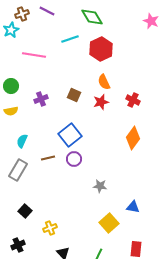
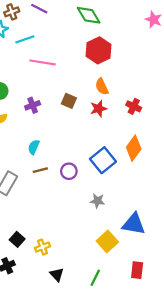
cyan line: (70, 39) -> (25, 39), moved
pink line: (34, 55) -> (42, 62), moved
blue square: (70, 135) -> (103, 160), moved
cyan semicircle: (22, 141) -> (34, 147), moved
blue triangle: (133, 207) -> (134, 224), size x1.6
black square: (25, 211) -> (17, 239), moved

